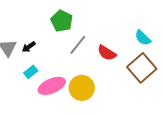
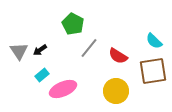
brown square: (142, 68) -> (153, 71), turned 32
yellow circle: (82, 88) -> (116, 91), moved

